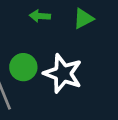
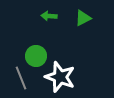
white star: (63, 74) -> (60, 77), moved

